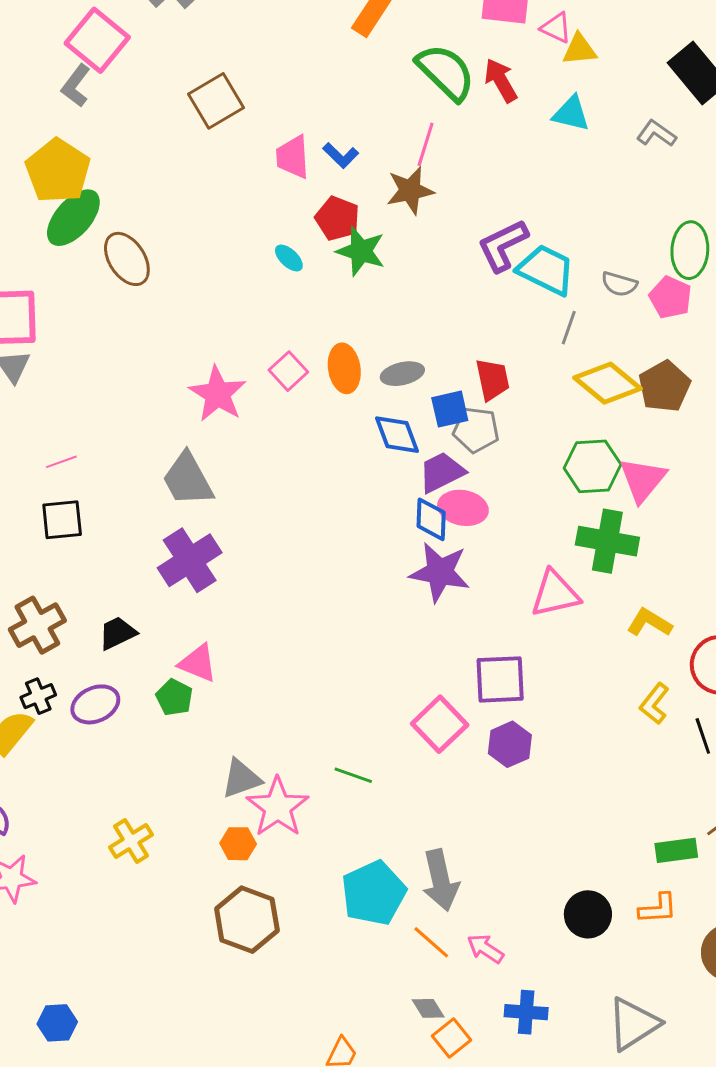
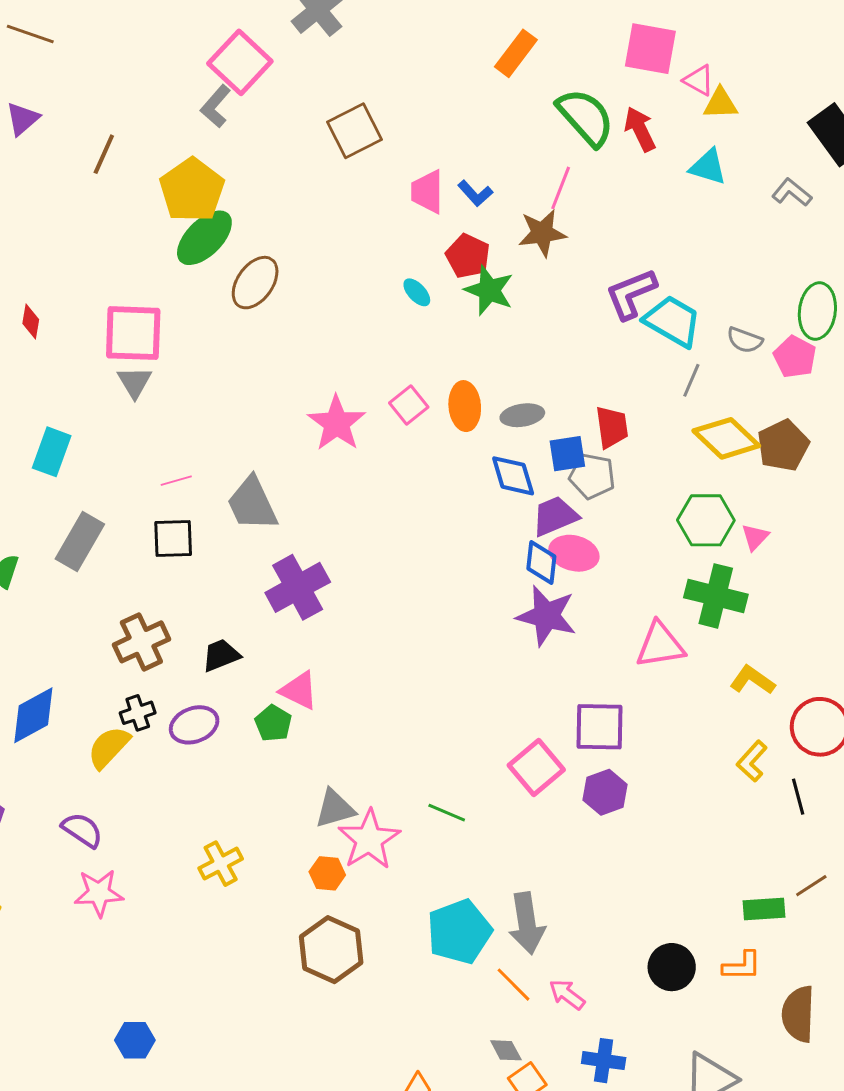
brown ellipse: (127, 259) -> (255, 283), turned 64
gray trapezoid: (188, 479) -> (252, 504), moved
pink triangle: (643, 480) -> (755, 537), size x0.6

